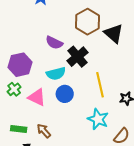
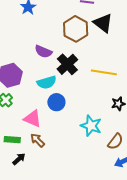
black triangle: (114, 33) -> (103, 23), moved
yellow line: (100, 85) -> (104, 72), moved, turned -65
pink triangle: (37, 97) -> (33, 119), moved

